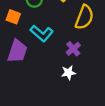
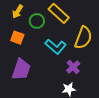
cyan L-shape: (42, 33) -> (56, 46), moved

